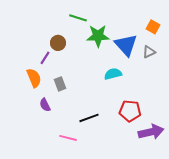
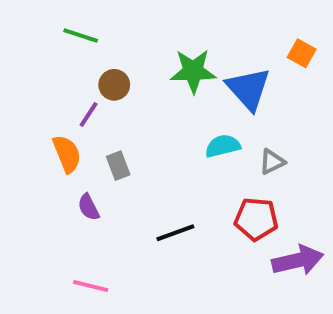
green line: (78, 18) -> (81, 36), moved
gray triangle: (149, 52) -> (272, 162), moved
pink line: (68, 138) -> (91, 286), moved

